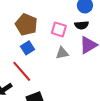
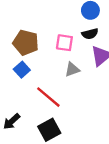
blue square: (28, 48) -> (22, 70), moved
red line: (22, 71) -> (48, 97), moved

